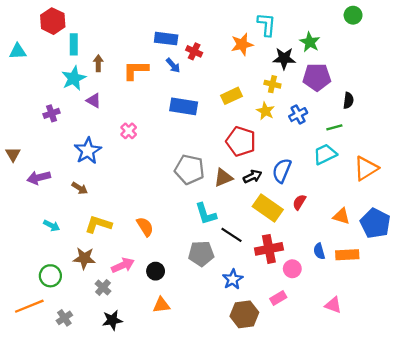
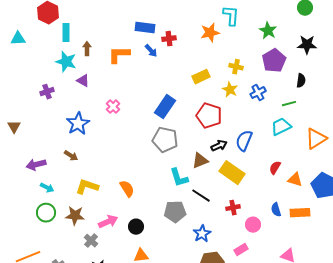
red cross: (194, 51) -> (169, 39), turned -32
black star: (284, 58) -> (307, 45), moved
purple pentagon: (317, 77) -> (274, 61), turned -30
cyan star: (74, 78) -> (66, 62), turned -30
blue rectangle: (184, 106) -> (165, 107), moved, turned -65
purple arrow: (39, 178) -> (36, 165), moved
brown triangle: (223, 178) -> (200, 161), moved
red semicircle: (299, 202) -> (275, 168), moved
red cross: (269, 249) -> (233, 208), size x0.6
green circle: (50, 276) -> (46, 213), moved

